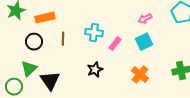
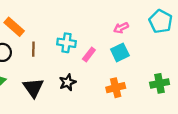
orange rectangle: (45, 18) -> (14, 27), turned 54
orange cross: (140, 75) -> (116, 88), turned 36
black triangle: (50, 81) -> (33, 88), moved

